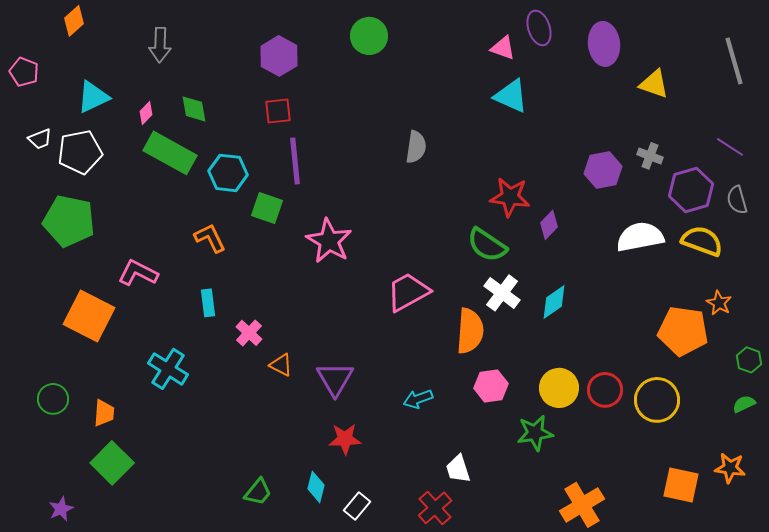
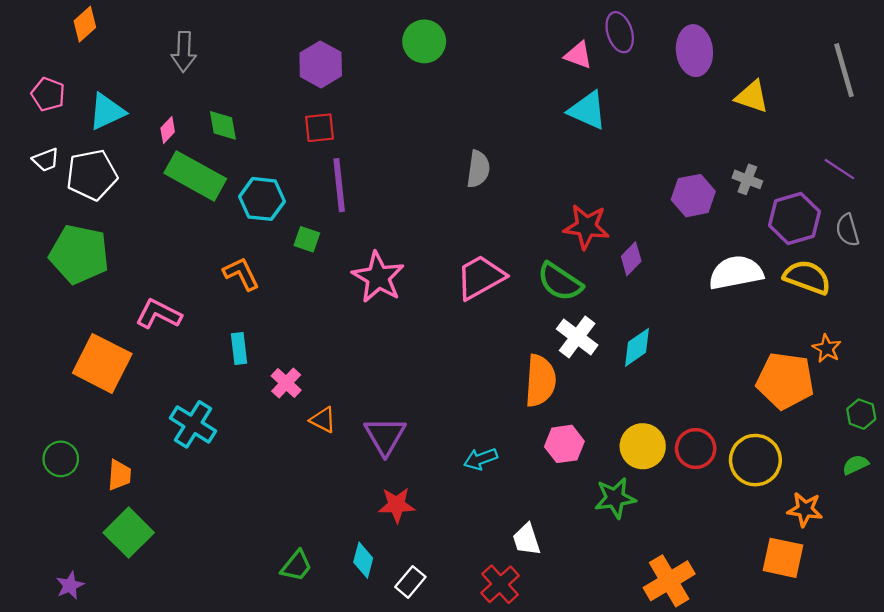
pink pentagon: (24, 72) -> (48, 94), moved
green square: (267, 208) -> (307, 239), size x0.7
pink trapezoid: (408, 292) -> (481, 277), moved
orange star: (730, 468) -> (805, 509), moved

